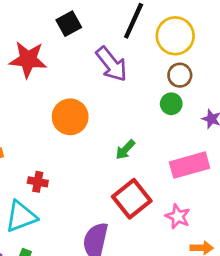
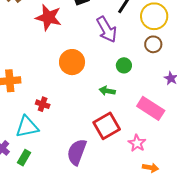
green circle: (171, 104) -> (124, 65), moved
green arrow: (125, 150) -> (107, 91), turned 49
pink rectangle: (190, 165) -> (151, 108), turned 40

